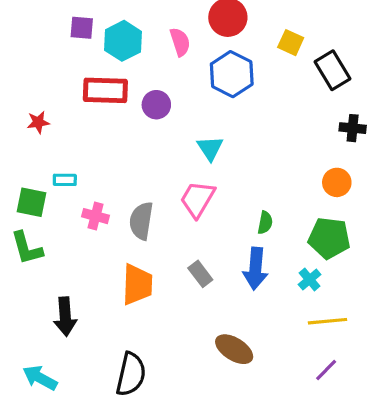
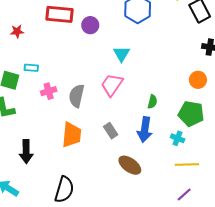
pink cross: (96, 216) -> (49, 91), turned -35
cyan cross: (310, 280) -> (178, 138), turned -32
brown ellipse: (234, 349) -> (130, 165), moved

